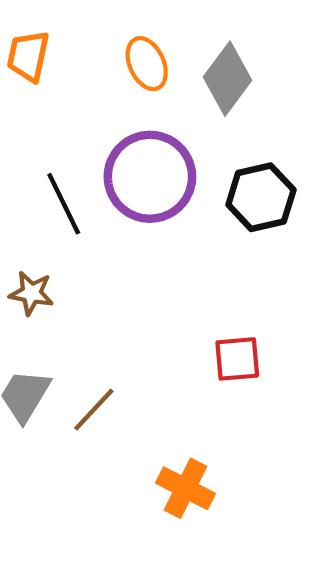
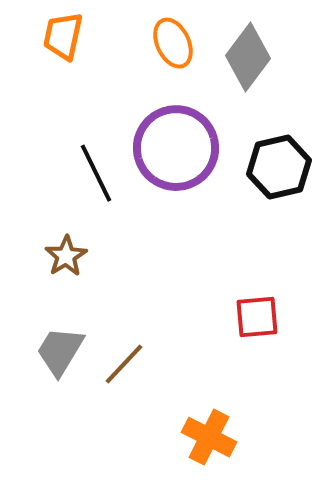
brown star: (31, 293) -> (66, 256), turned 30

